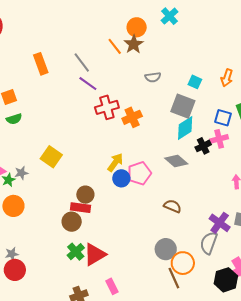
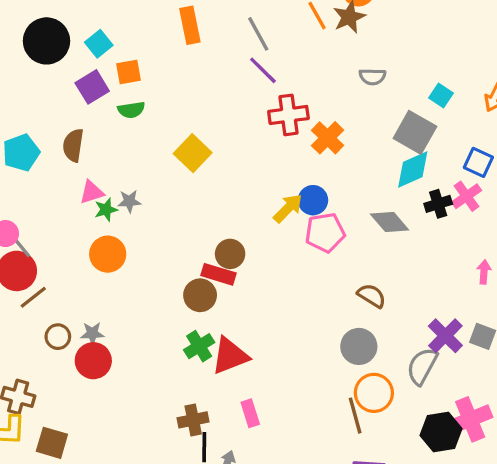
orange cross: (132, 117) -> (328, 138), turned -30
pink cross: (219, 139) -> (466, 196), turned -30
yellow square: (51, 157) -> (193, 153), moved
blue circle: (121, 178) -> (313, 200), moved
gray circle: (166, 249) -> (359, 346), moved

